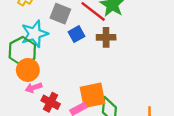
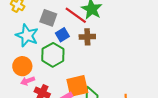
cyan star: (35, 34) -> (27, 36), turned -30
green hexagon: (22, 51) -> (53, 55), moved

